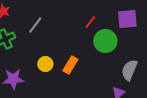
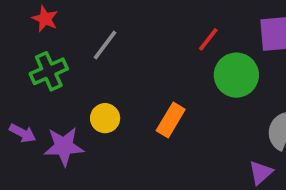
yellow circle: (45, 64) -> (105, 118), moved

